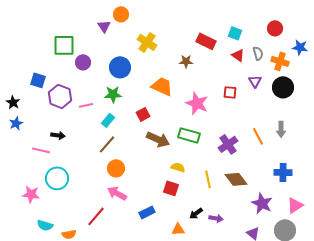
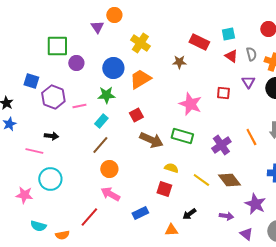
cyan square: (235, 33) -> (228, 34), turned -32
orange trapezoid: (162, 86) -> (140, 79), moved, turned -55
yellow line: (208, 179) -> (201, 180), turned -42
purple arrow: (216, 218) -> (226, 216), moved

